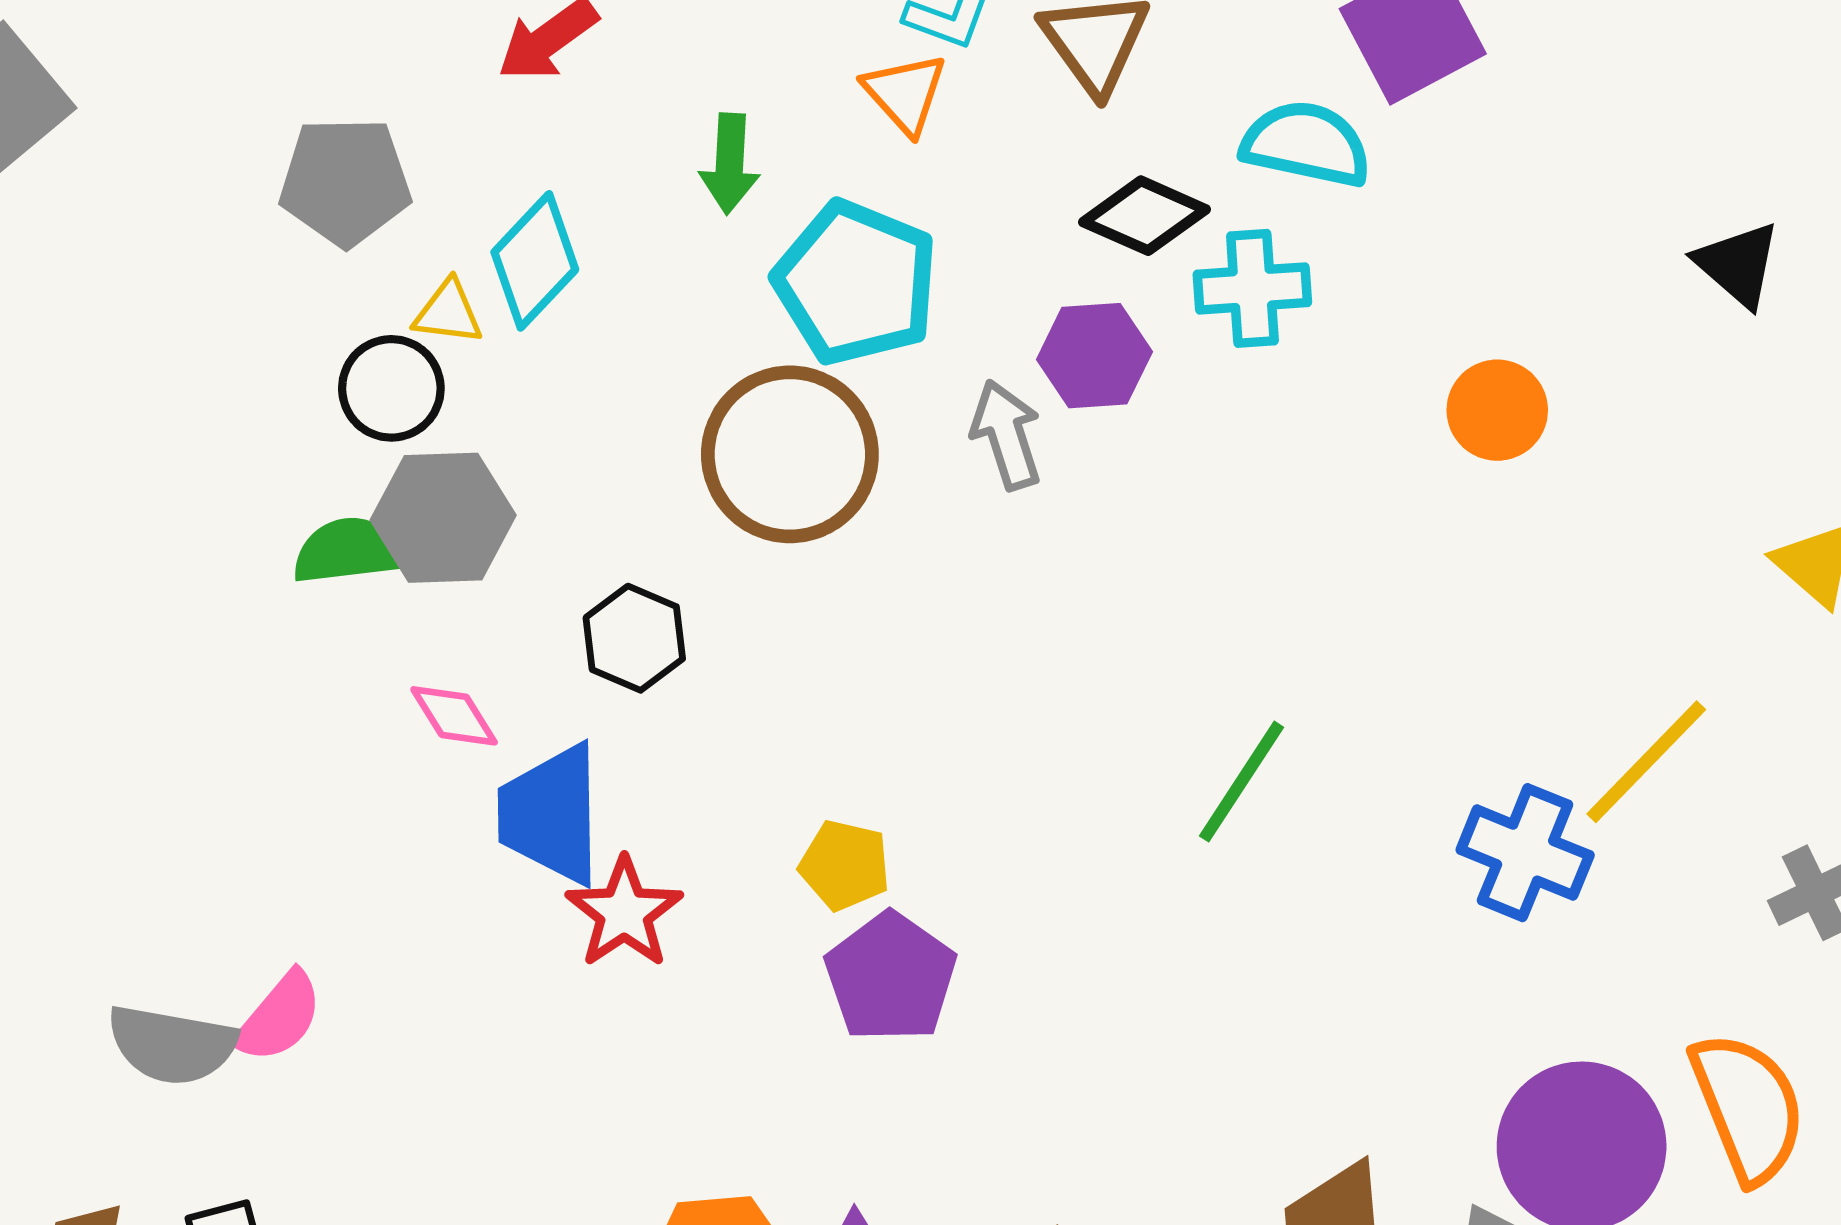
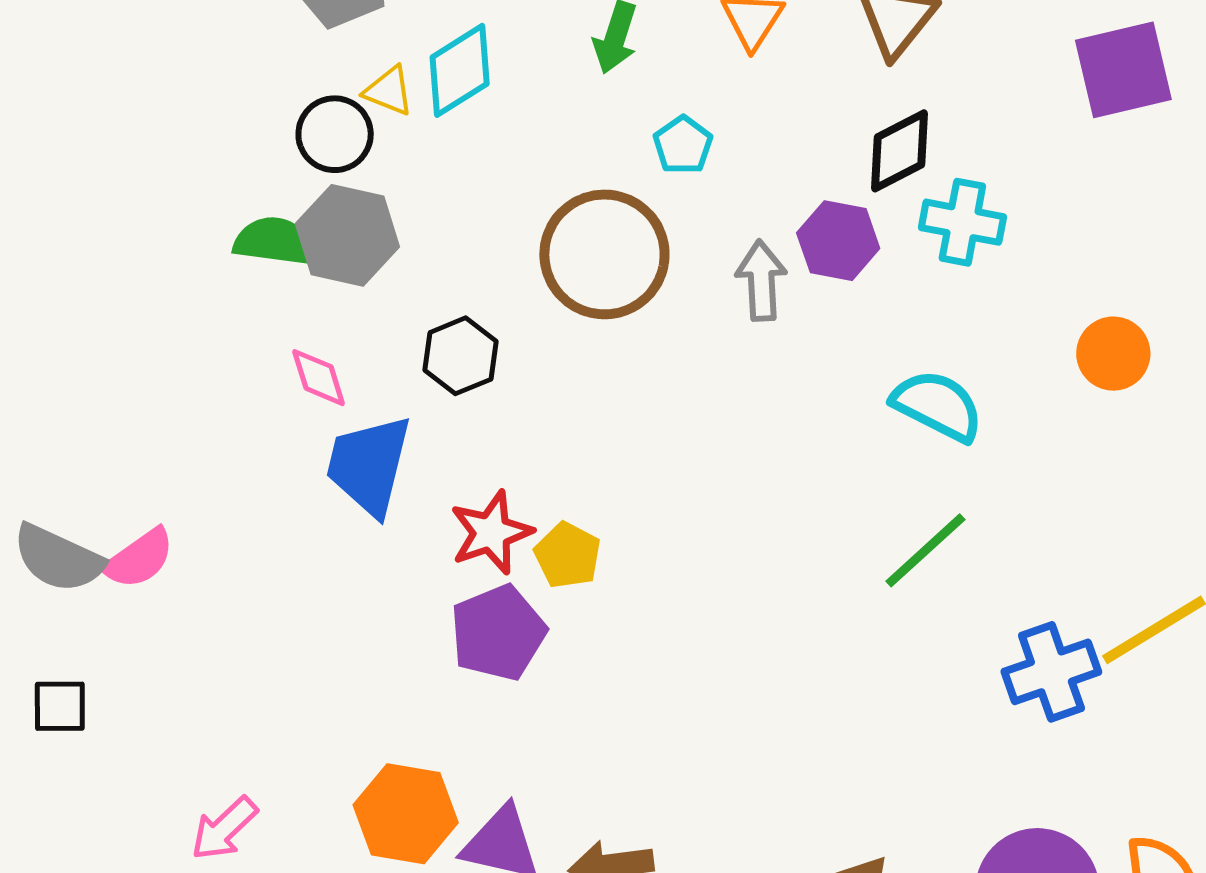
cyan semicircle: (1306, 144) -> (937, 406), moved
black diamond: (1145, 216) -> (900, 151), turned -66
cyan pentagon: (856, 283) -> (683, 145), size x0.5
green line: (1242, 782) -> (925, 550), moved
blue cross: (1525, 853) -> (1051, 672), turned 34
red star: (624, 913) -> (491, 532), moved
purple pentagon: (891, 977) -> (498, 633), moved

